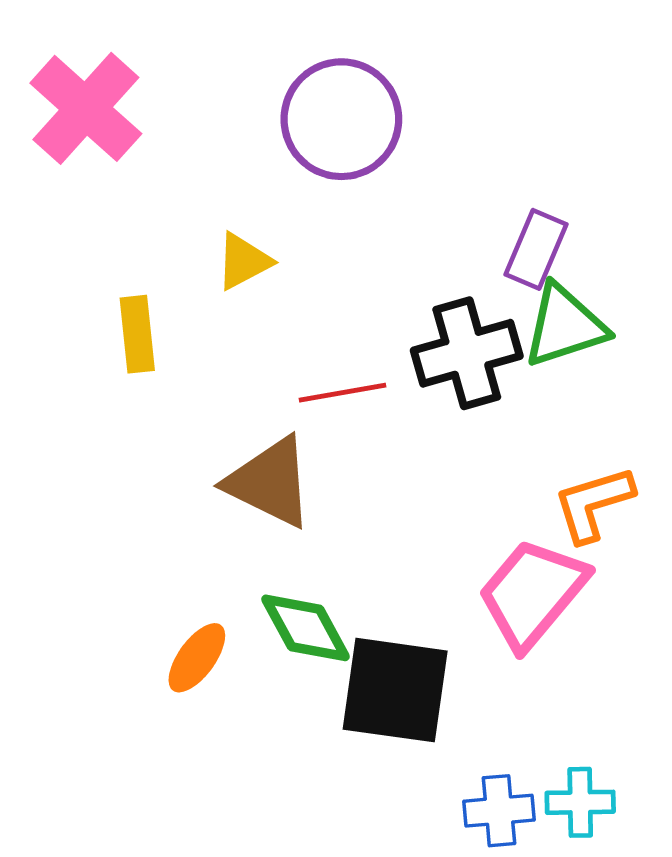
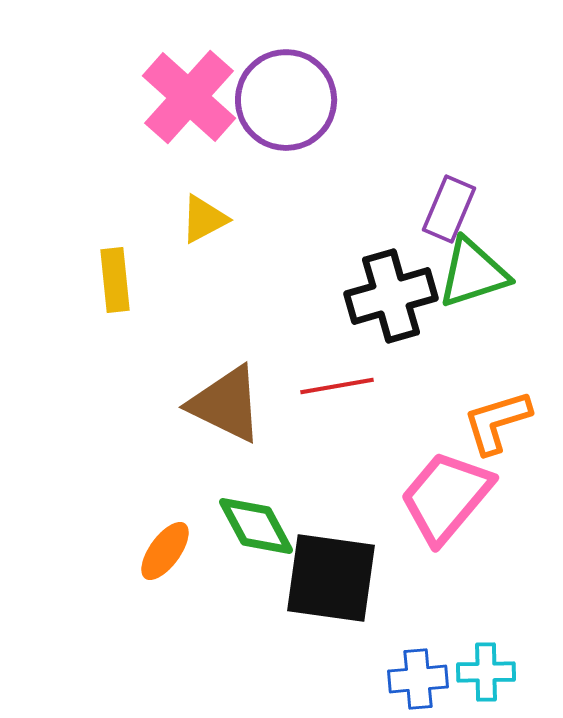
pink cross: (86, 108) -> (189, 97), moved
red line: (343, 393) -> (337, 386), moved

